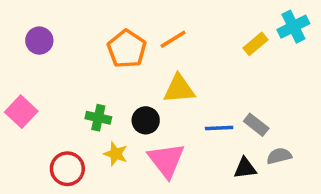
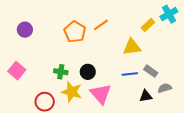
yellow triangle: (179, 89) -> (132, 47), moved
yellow star: (116, 154) -> (72, 92), size x1.5

